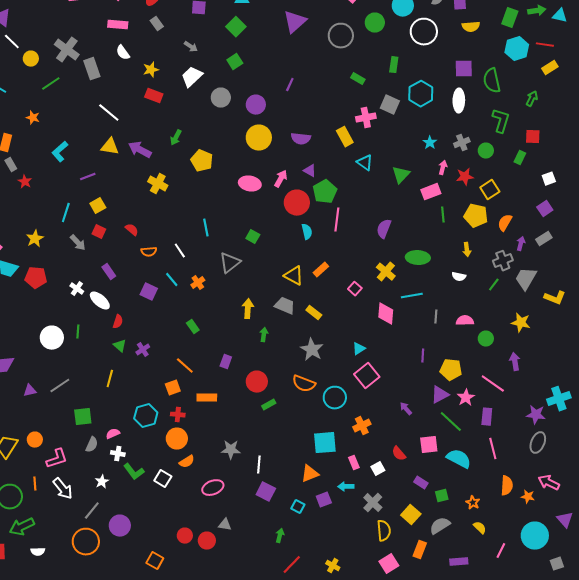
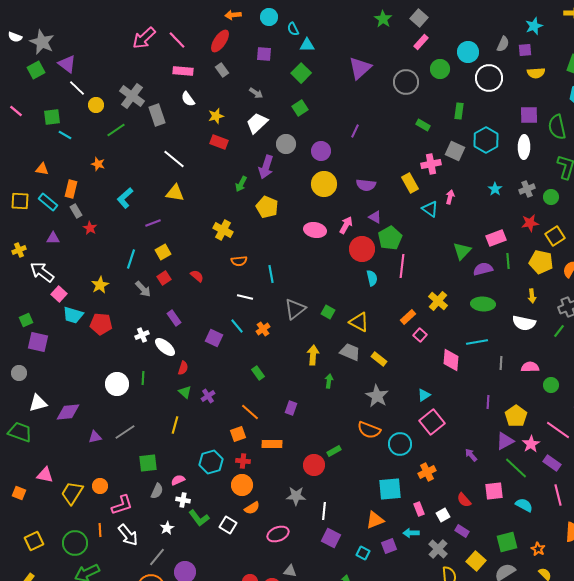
purple arrow: (140, 150) -> (266, 167), moved, turned -100
pink arrow: (443, 168) -> (450, 197), moved
green triangle: (401, 175) -> (462, 251), moved
purple semicircle: (384, 229) -> (483, 269), moved, turned 54
red square: (99, 232) -> (164, 278), turned 32
green square: (253, 237) -> (328, 312), moved
white line: (180, 251) -> (245, 297), turned -42
orange semicircle: (149, 252) -> (239, 261), moved
orange rectangle: (321, 270) -> (408, 317), moved
yellow cross: (386, 272) -> (438, 301), moved
white semicircle: (459, 277) -> (524, 323), size x1.6
white cross: (77, 289) -> (142, 335), turned 32
yellow pentagon: (451, 370) -> (516, 416), turned 30
red circle: (257, 382) -> (314, 465), moved
purple rectangle: (487, 417) -> (552, 463), turned -60
cyan semicircle: (459, 459) -> (524, 505), size x0.7
purple rectangle: (421, 483) -> (462, 531), moved
green square: (442, 496) -> (507, 542), size x1.5

